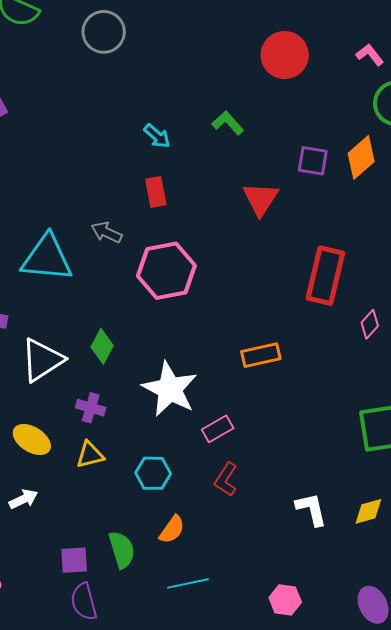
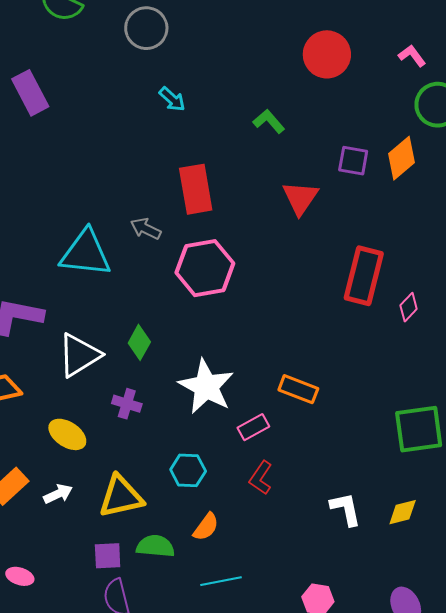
cyan arrow: (157, 136) -> (172, 99), moved
red rectangle: (156, 192) -> (196, 189), size x1.6
pink diamond: (370, 324) -> (409, 307), moved
orange rectangle: (261, 355) -> (298, 389), moved, turned 33
yellow triangle: (90, 455) -> (121, 497), moved, size x1.6
green semicircle: (122, 550) -> (155, 546), turned -69

